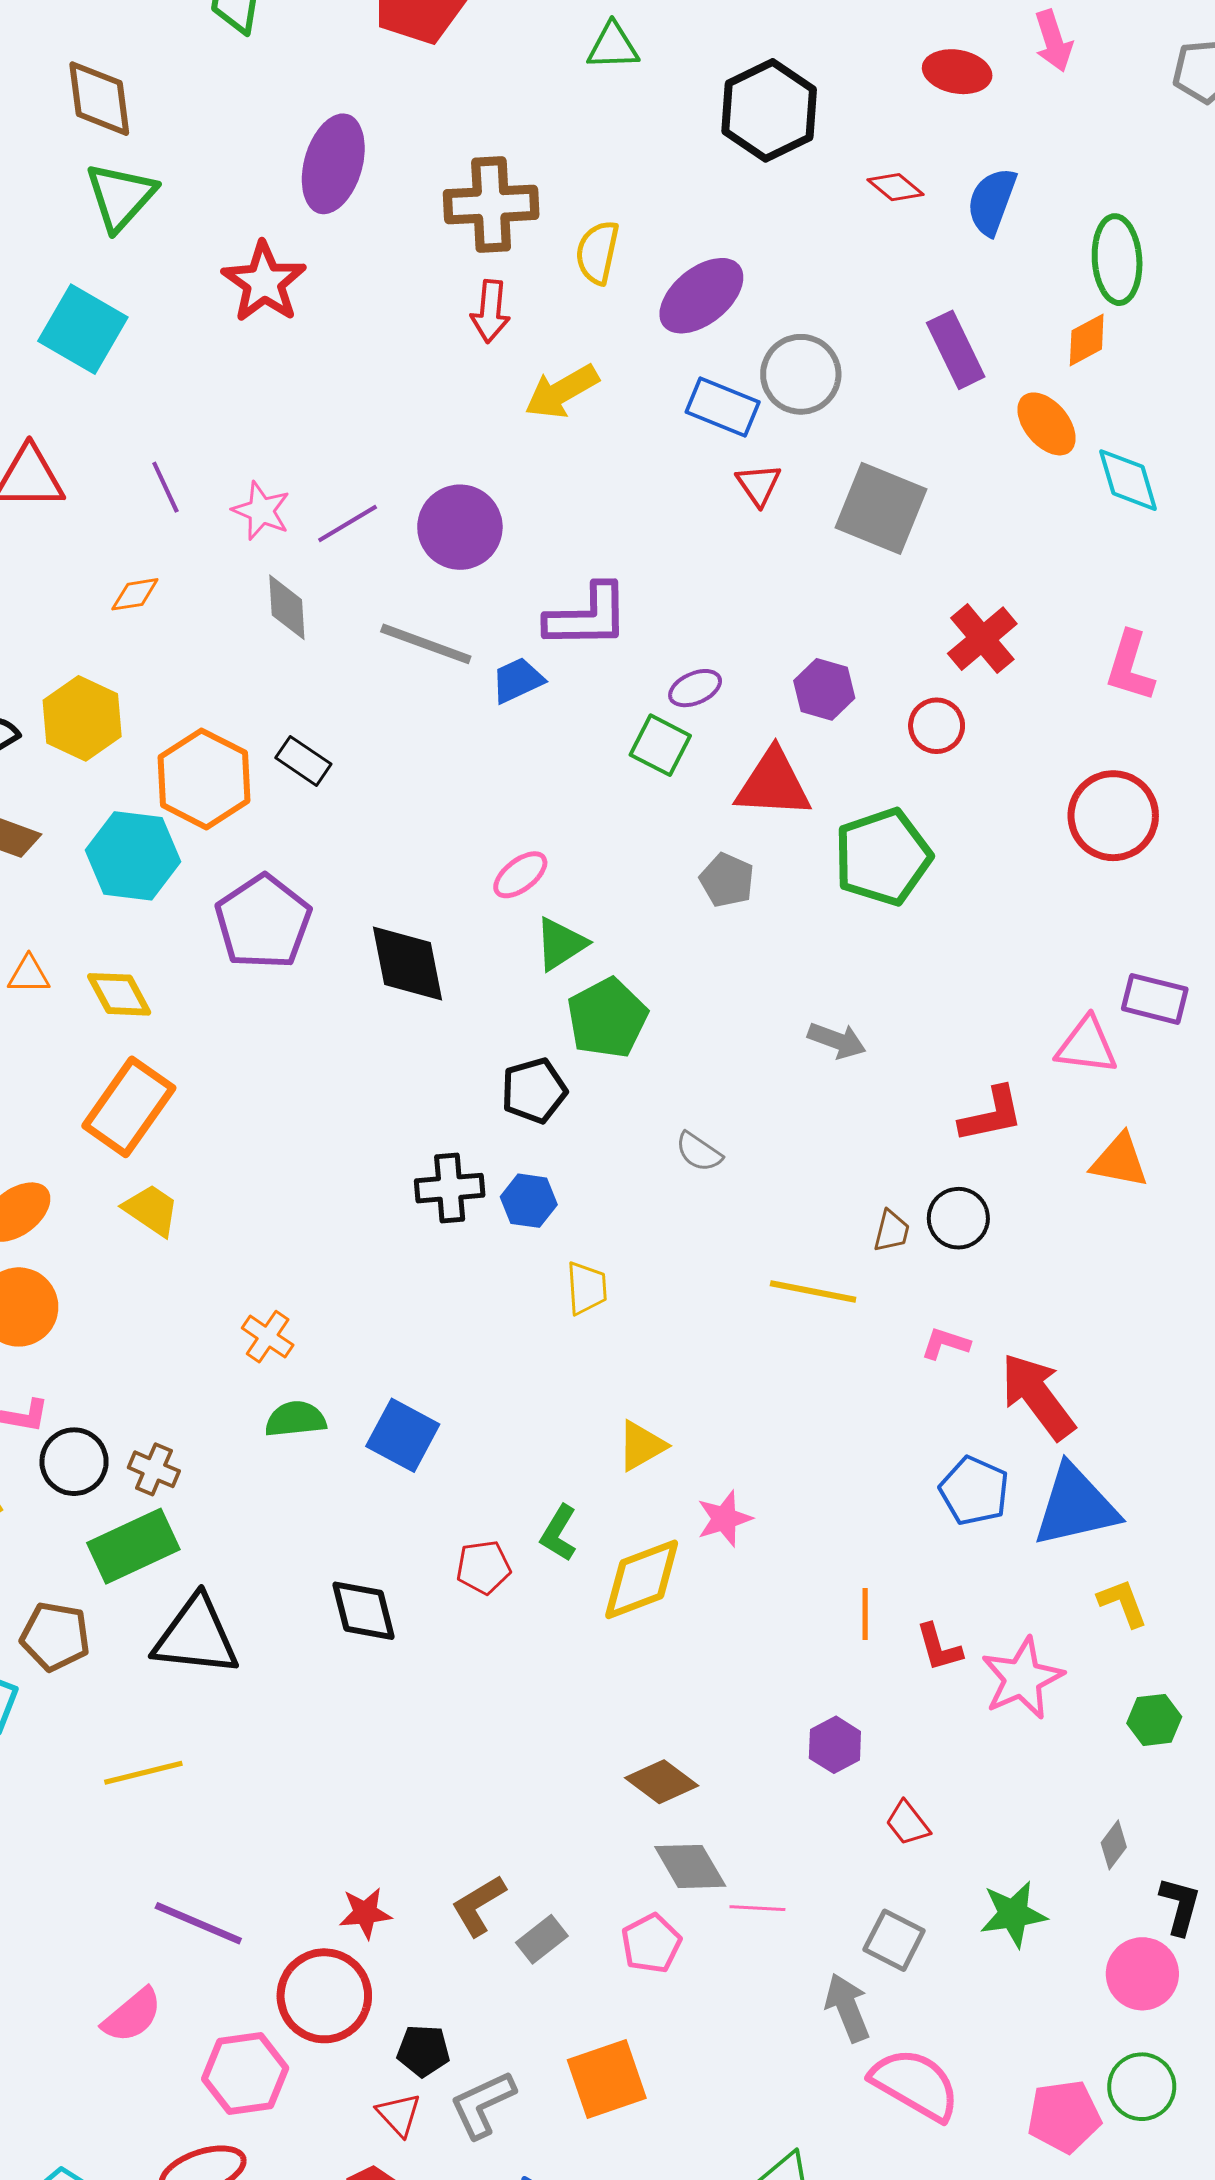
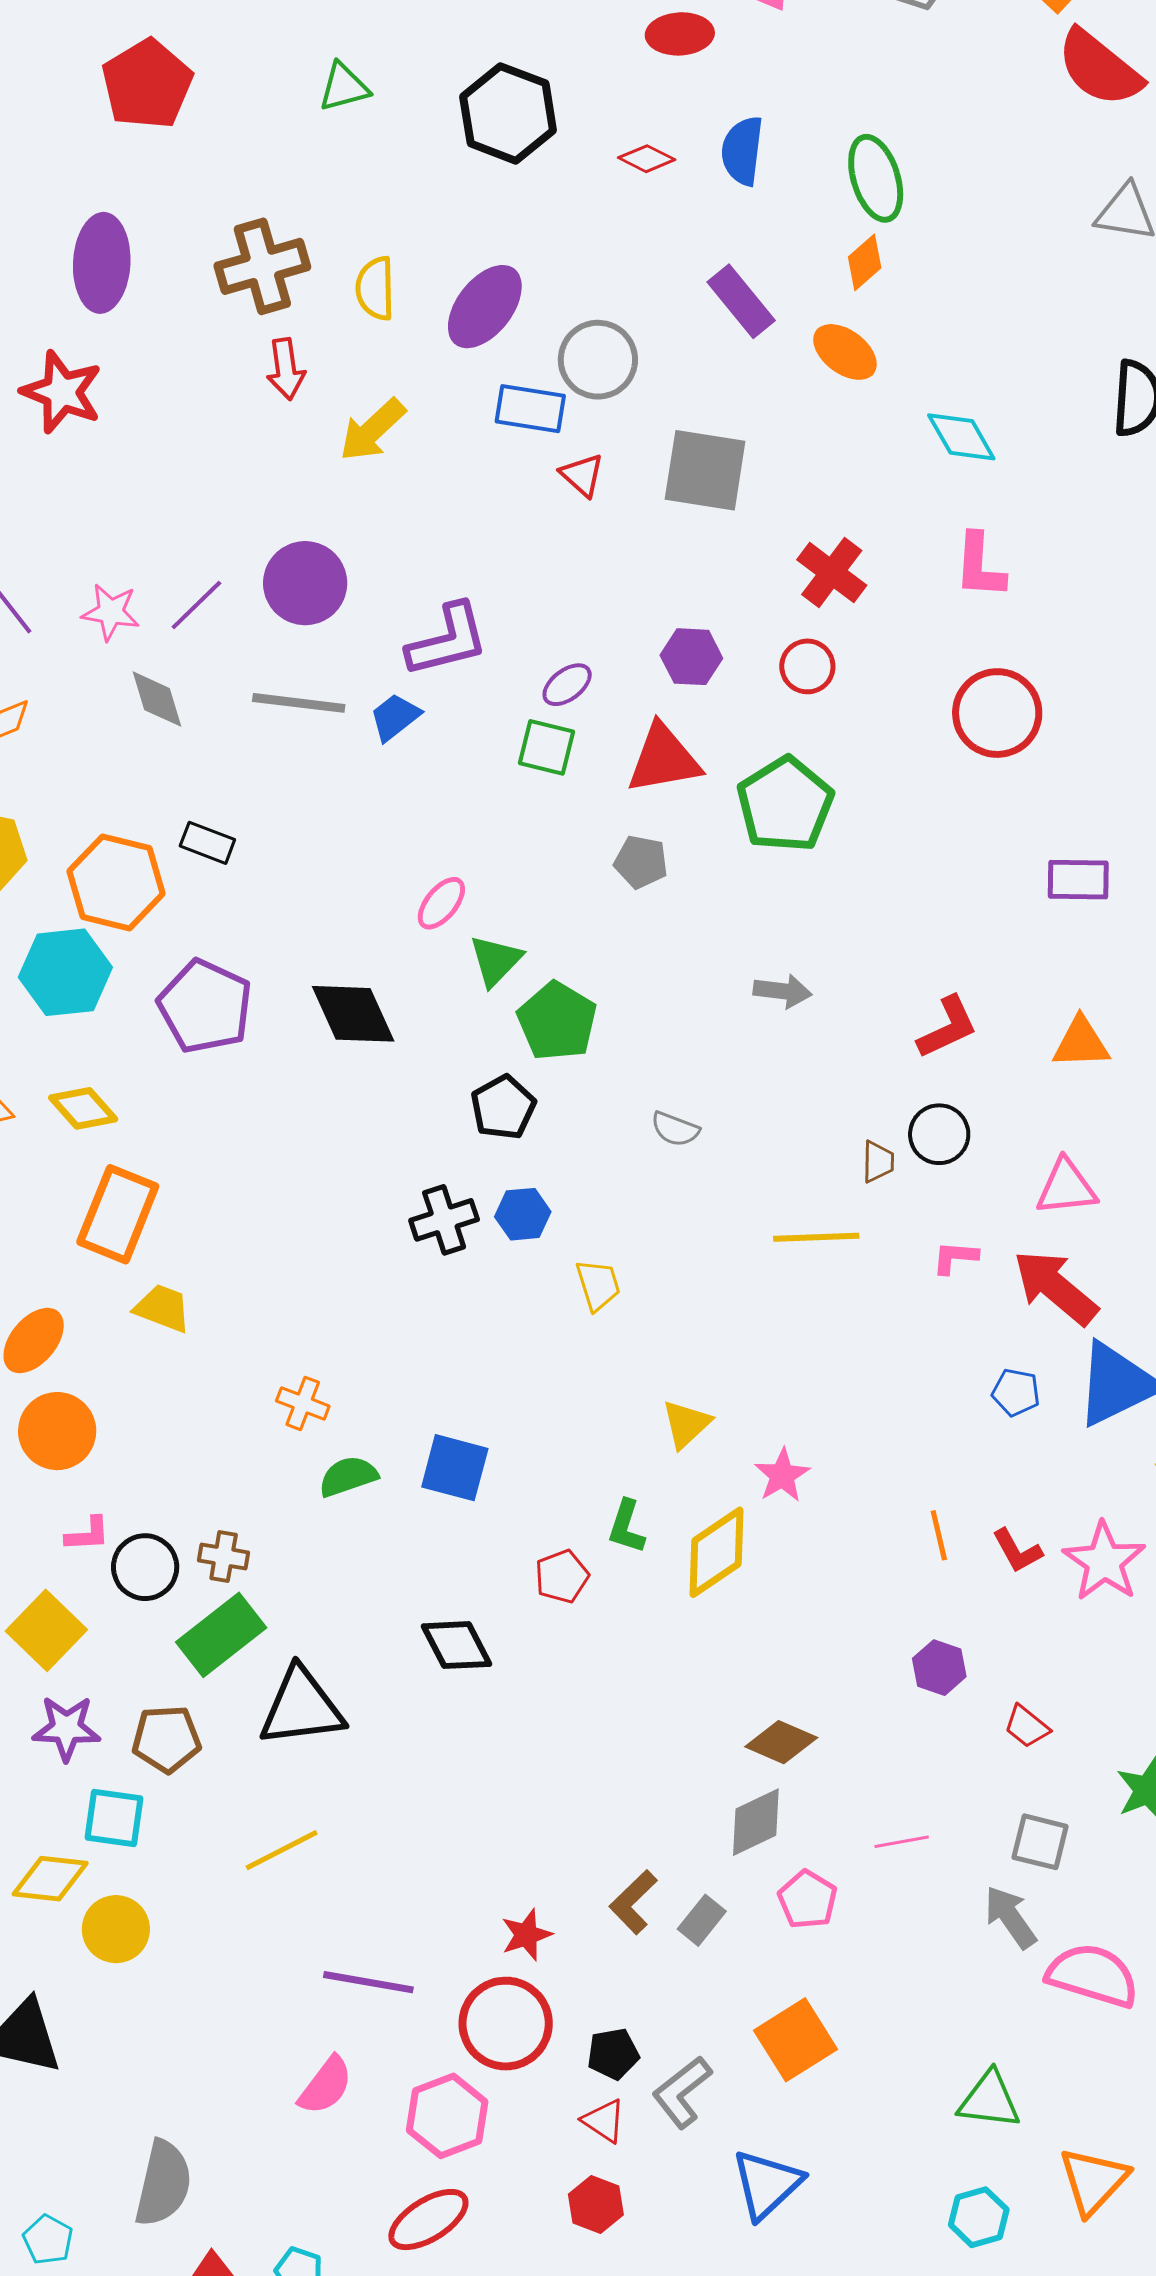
cyan diamond: (1128, 480) -> (961, 437), moved
pink triangle: (1087, 1046) -> (1066, 1187), moved
blue pentagon: (974, 1491) -> (1016, 1392), size x0.7
gray diamond: (690, 1866) -> (756, 1822), moved, turned -72

